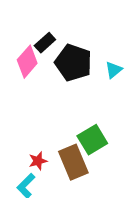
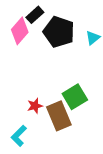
red star: (38, 161) -> (35, 106), moved

